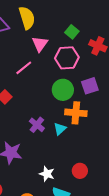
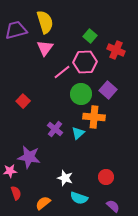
pink triangle: (40, 44) -> (45, 48), moved
pink line: (24, 68) -> (62, 72), moved
purple square: (90, 86) -> (108, 90), turned -30
red circle: (80, 171) -> (106, 177), moved

